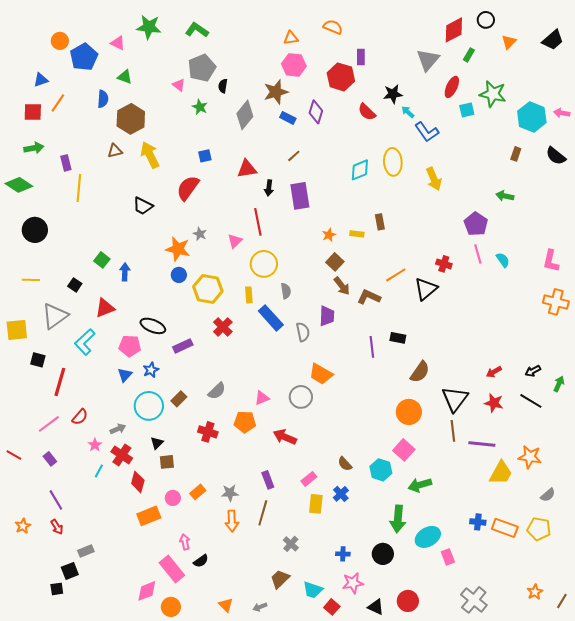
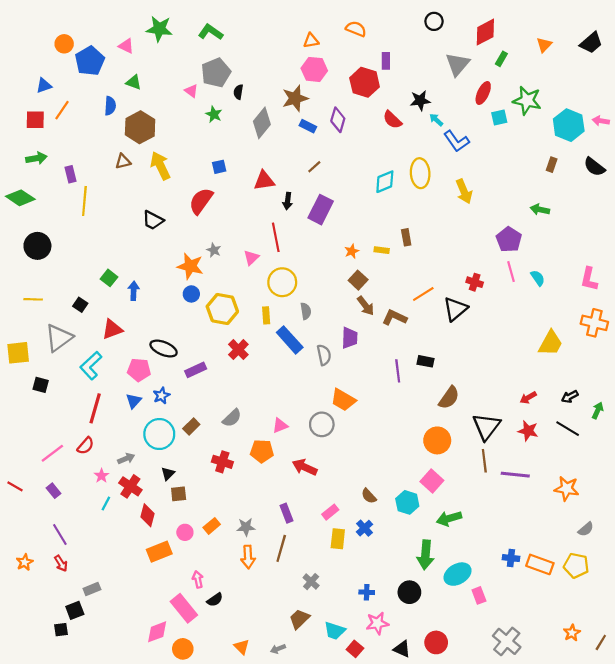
black circle: (486, 20) -> (434, 21), moved
purple rectangle: (300, 196) -> (321, 210), turned 36
red line: (60, 382) -> (95, 408), moved
yellow trapezoid: (501, 473) -> (551, 343), moved

